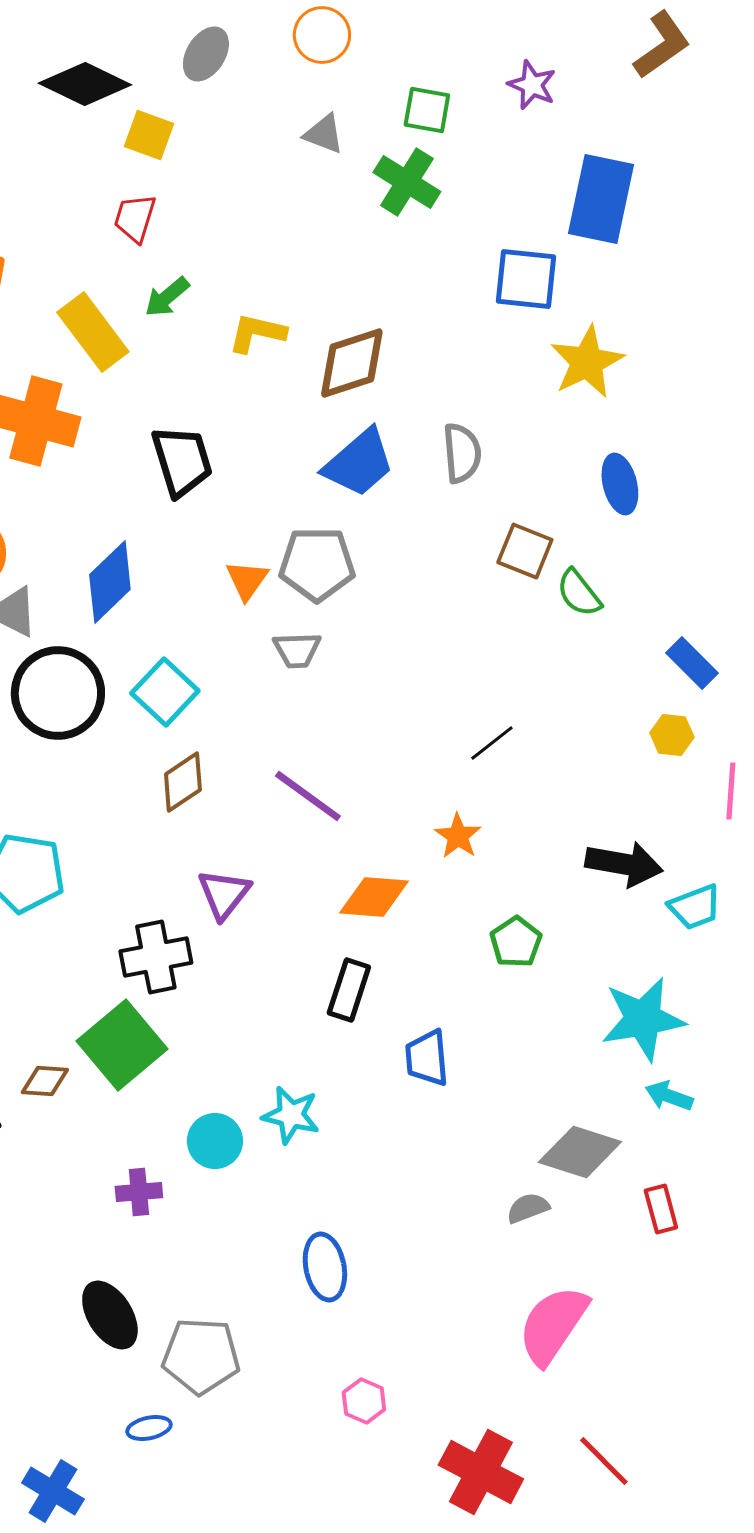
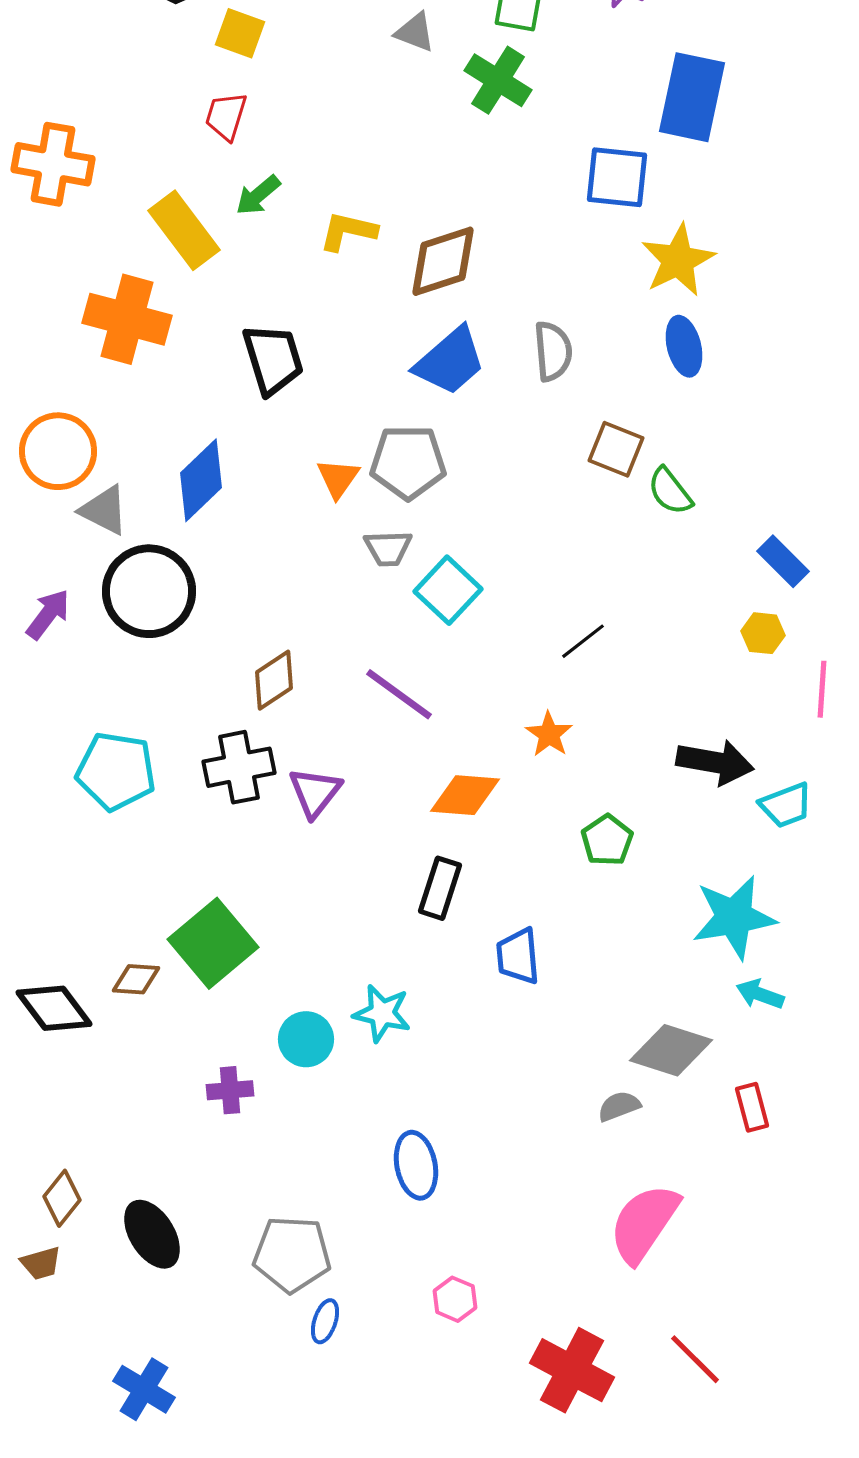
blue ellipse: (620, 484) -> (684, 346), moved
cyan square: (165, 692) -> (448, 590), moved
black cross: (156, 957) -> (239, 767), moved
black ellipse: (110, 1315) -> (152, 1234), moved
blue ellipse: (149, 1428) -> (325, 1321), moved, turned -60

